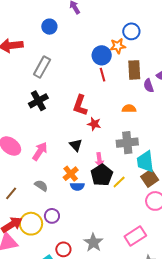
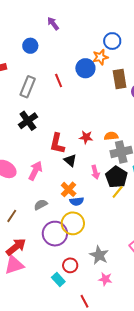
red line: (103, 75) -> (59, 80), moved
red L-shape: (80, 105) -> (57, 144), moved
orange semicircle: (129, 109) -> (111, 136), moved
black pentagon: (102, 175) -> (116, 177), moved
gray semicircle: (41, 186) -> (41, 205), turned -56
purple circle: (52, 216) -> (55, 234), size x1.6
yellow circle: (31, 224) -> (73, 223), moved

